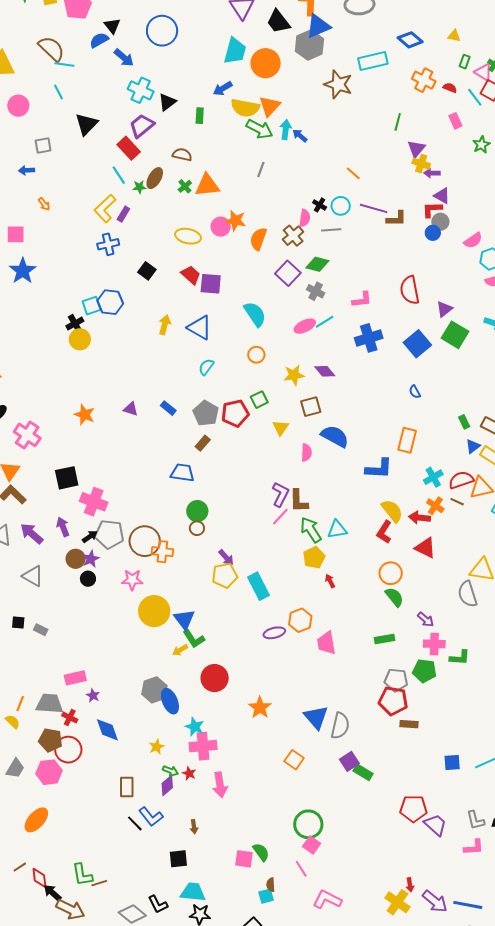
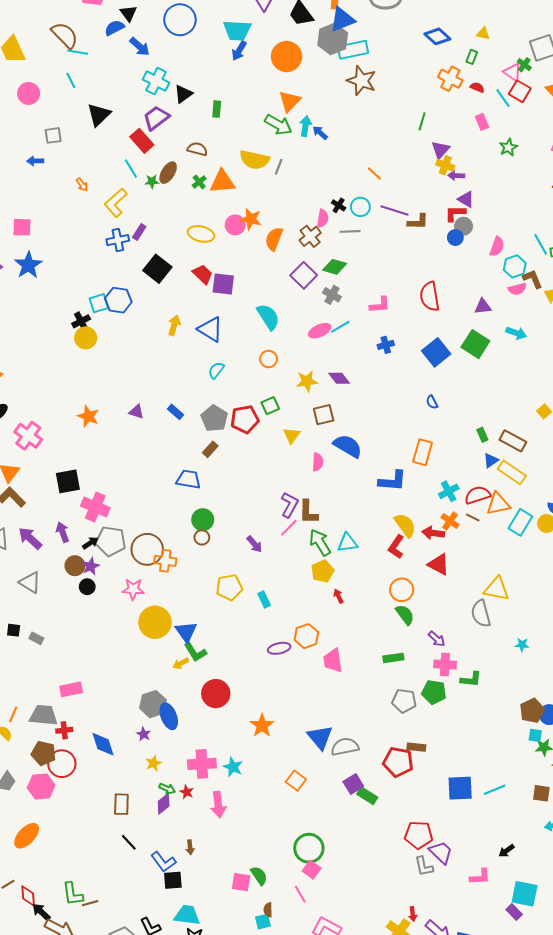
cyan trapezoid: (235, 51) -> (237, 30), moved, turned 76
cyan rectangle: (373, 61) -> (353, 50), moved
green rectangle: (465, 62) -> (472, 57), moved
blue arrow: (223, 89) -> (239, 51), moved, turned -30
yellow semicircle: (245, 108) -> (255, 160), moved
orange arrow: (44, 204) -> (82, 184), moved
purple rectangle: (123, 214) -> (139, 232), moved
pink semicircle: (473, 240) -> (497, 247), turned -36
black square: (147, 271) -> (157, 269), size x1.5
purple triangle: (444, 309) -> (483, 306), moved, turned 30
blue cross: (369, 338) -> (386, 345), size x0.6
purple arrow: (226, 557) -> (254, 544), moved
cyan rectangle: (259, 586) -> (264, 599), size x0.6
purple star: (93, 695) -> (144, 734), moved
red pentagon: (393, 701) -> (398, 762), moved
red cross: (70, 717) -> (64, 730), turned -35
gray semicircle: (340, 726) -> (345, 747), turned -116
cyan star: (195, 727) -> (233, 767), moved
blue square: (452, 762) -> (460, 788), size x1.5
blue L-shape: (151, 817) -> (163, 862), moved
gray L-shape: (475, 820) -> (424, 866), moved

